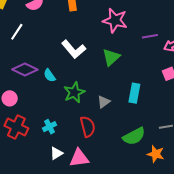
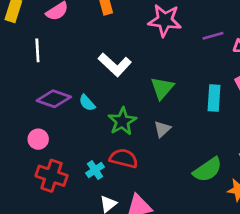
white line: (17, 32) -> (37, 50), turned -30
green triangle: (111, 57) -> (162, 88), moved
cyan rectangle: (134, 93) -> (214, 98), moved
red semicircle: (88, 127) -> (124, 158), moved, turned -55

